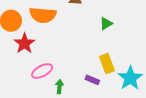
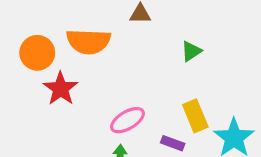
pink ellipse: (42, 71) -> (127, 120), moved

